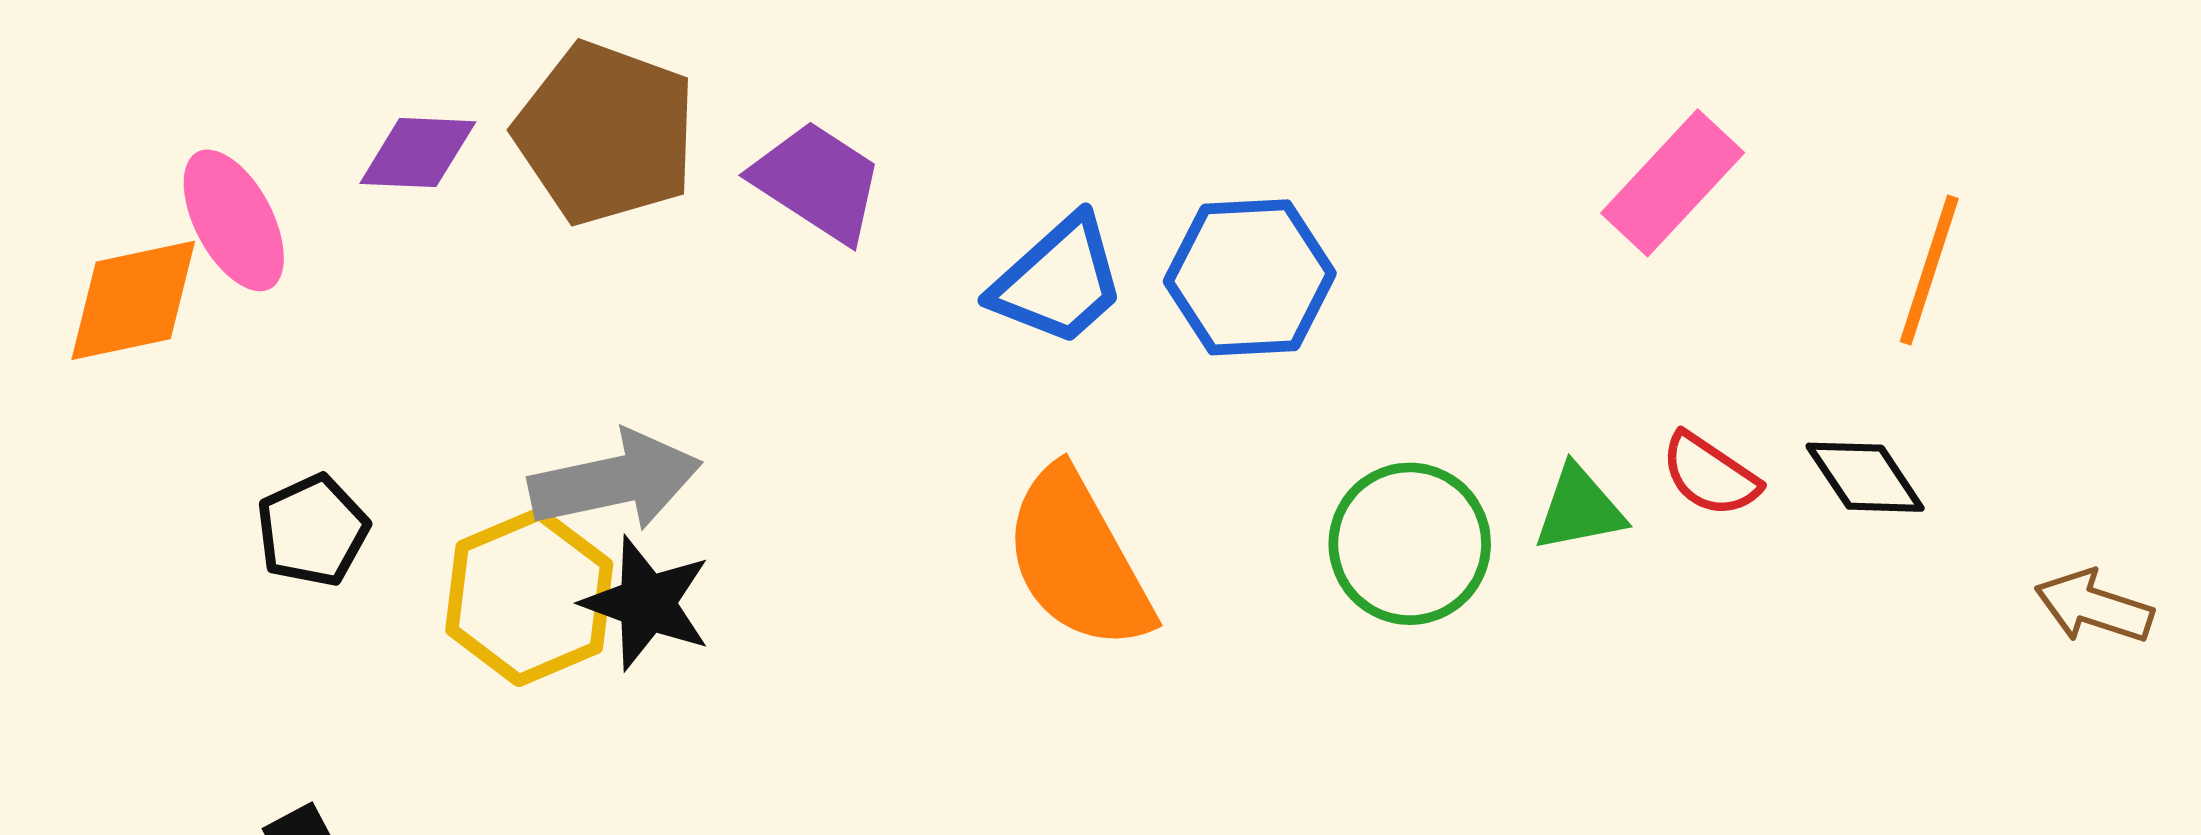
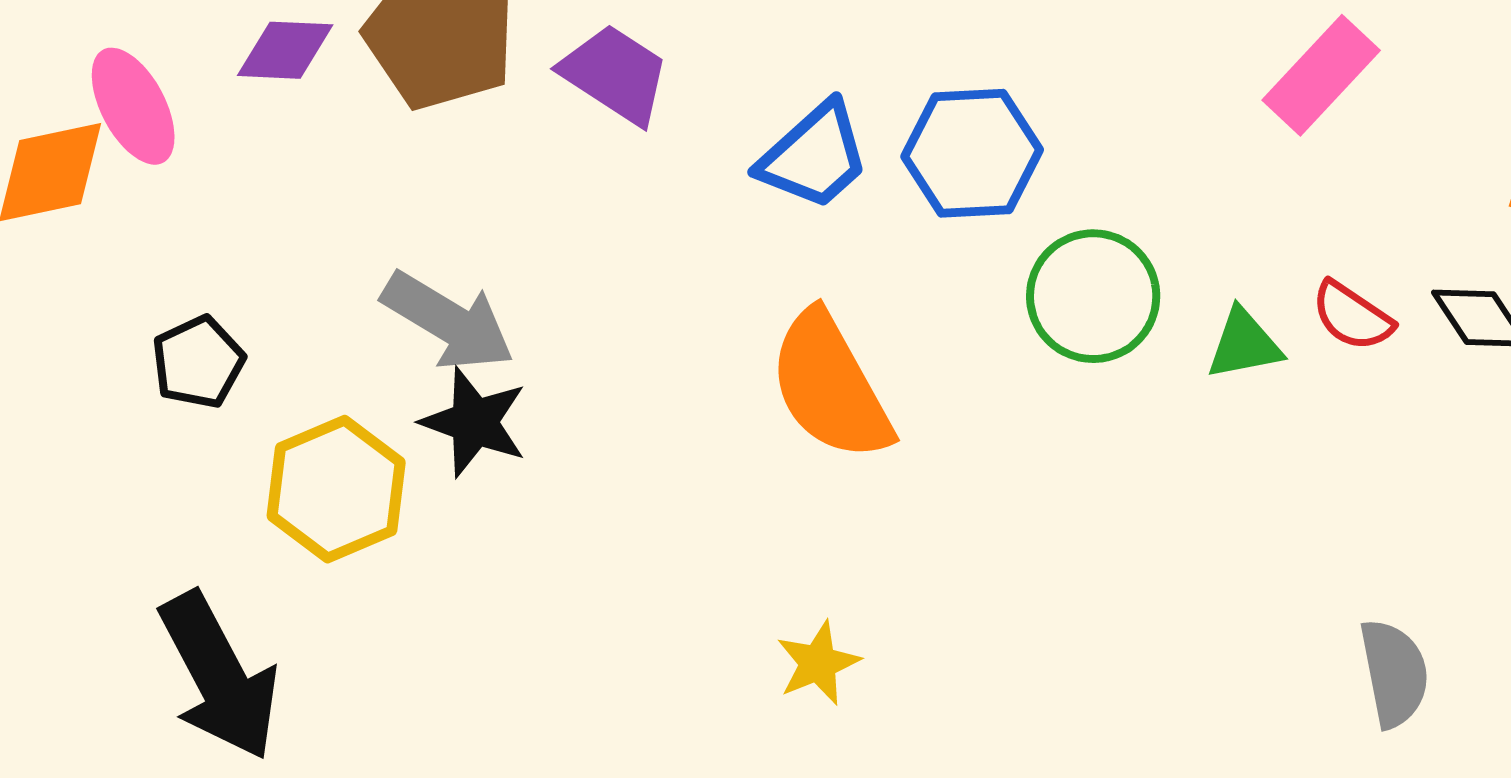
gray arrow: (615, 481) -> (448, 321), turned 43
green circle: (1410, 544) -> (1093, 296), moved
yellow hexagon: (529, 597) -> (336, 489), moved

